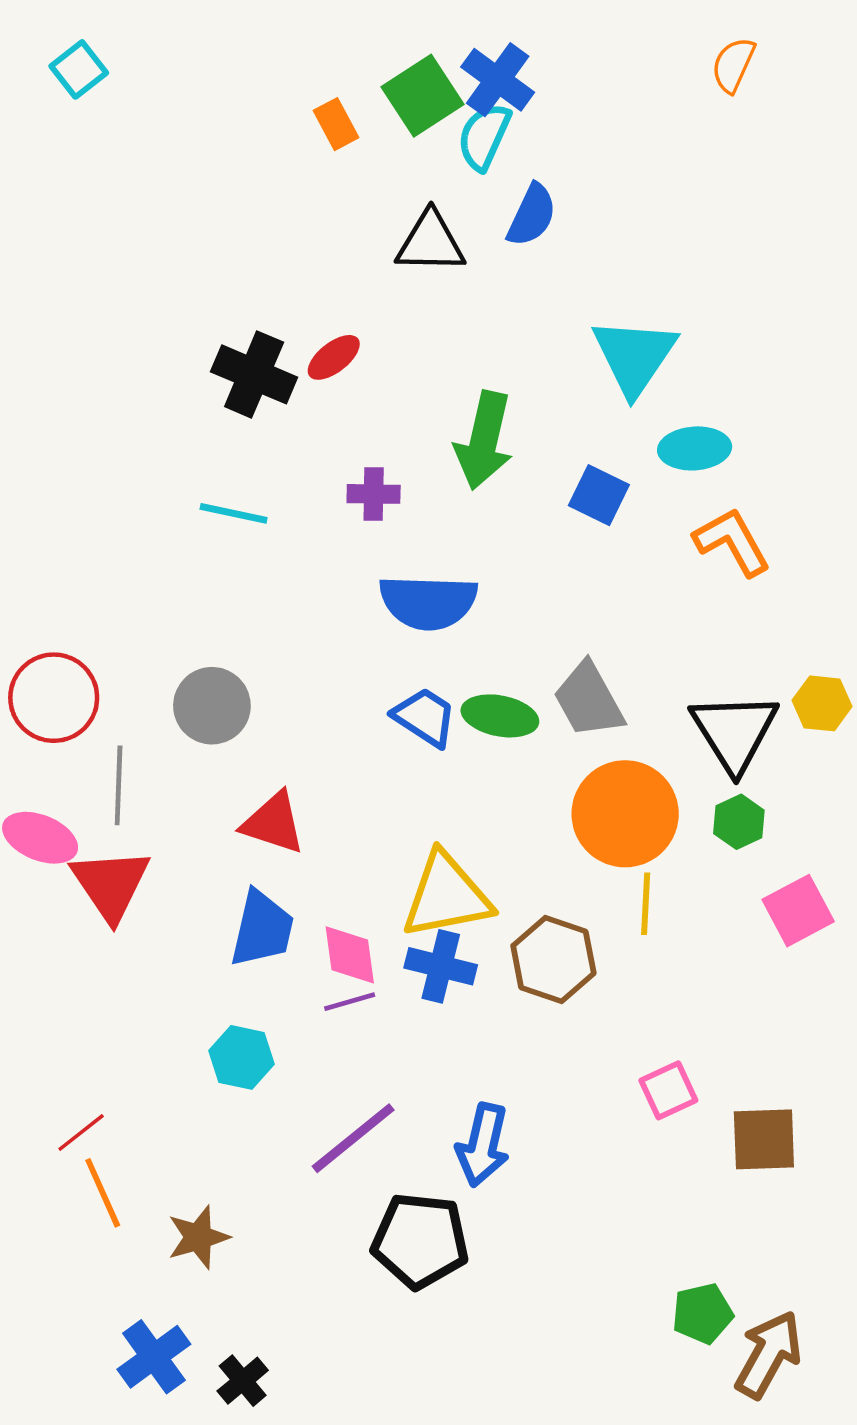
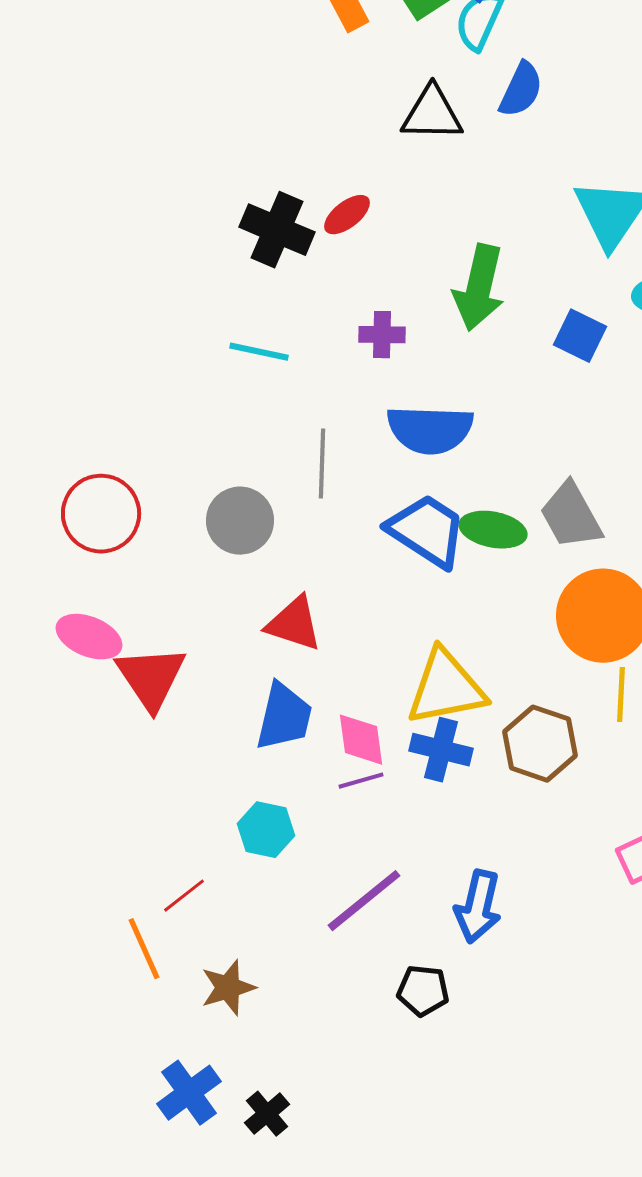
blue trapezoid: (425, 717) -> (427, 531), size x1.4
gray line: (119, 785) -> (322, 464), moved
red line: (81, 1133) -> (184, 896), moved
black pentagon: (420, 1241) -> (423, 991), size x0.6

